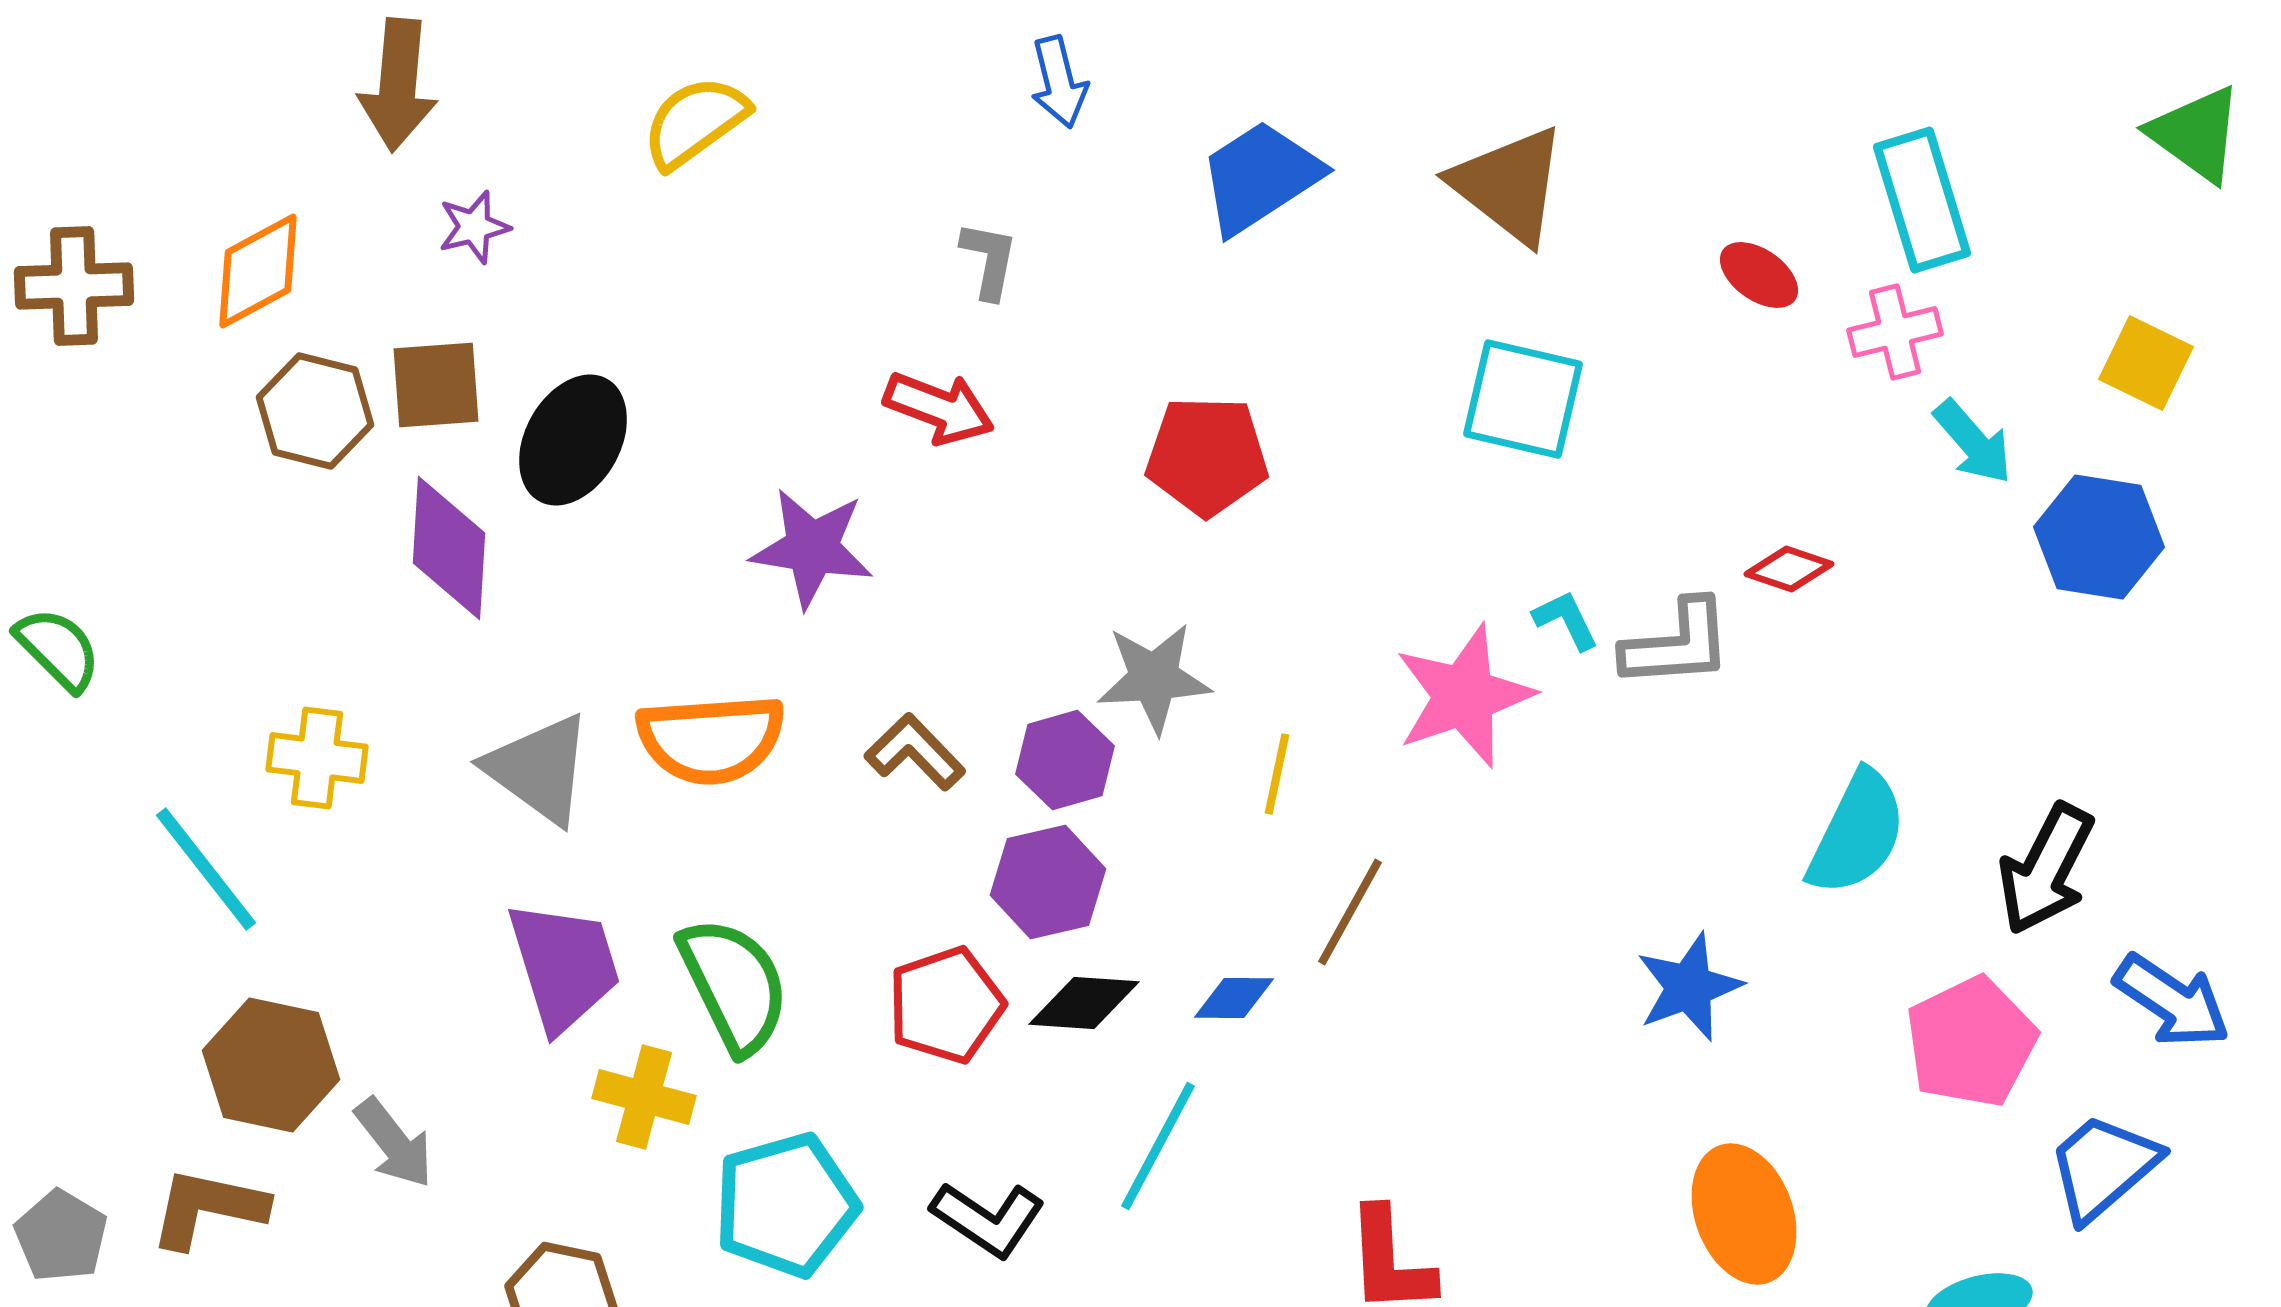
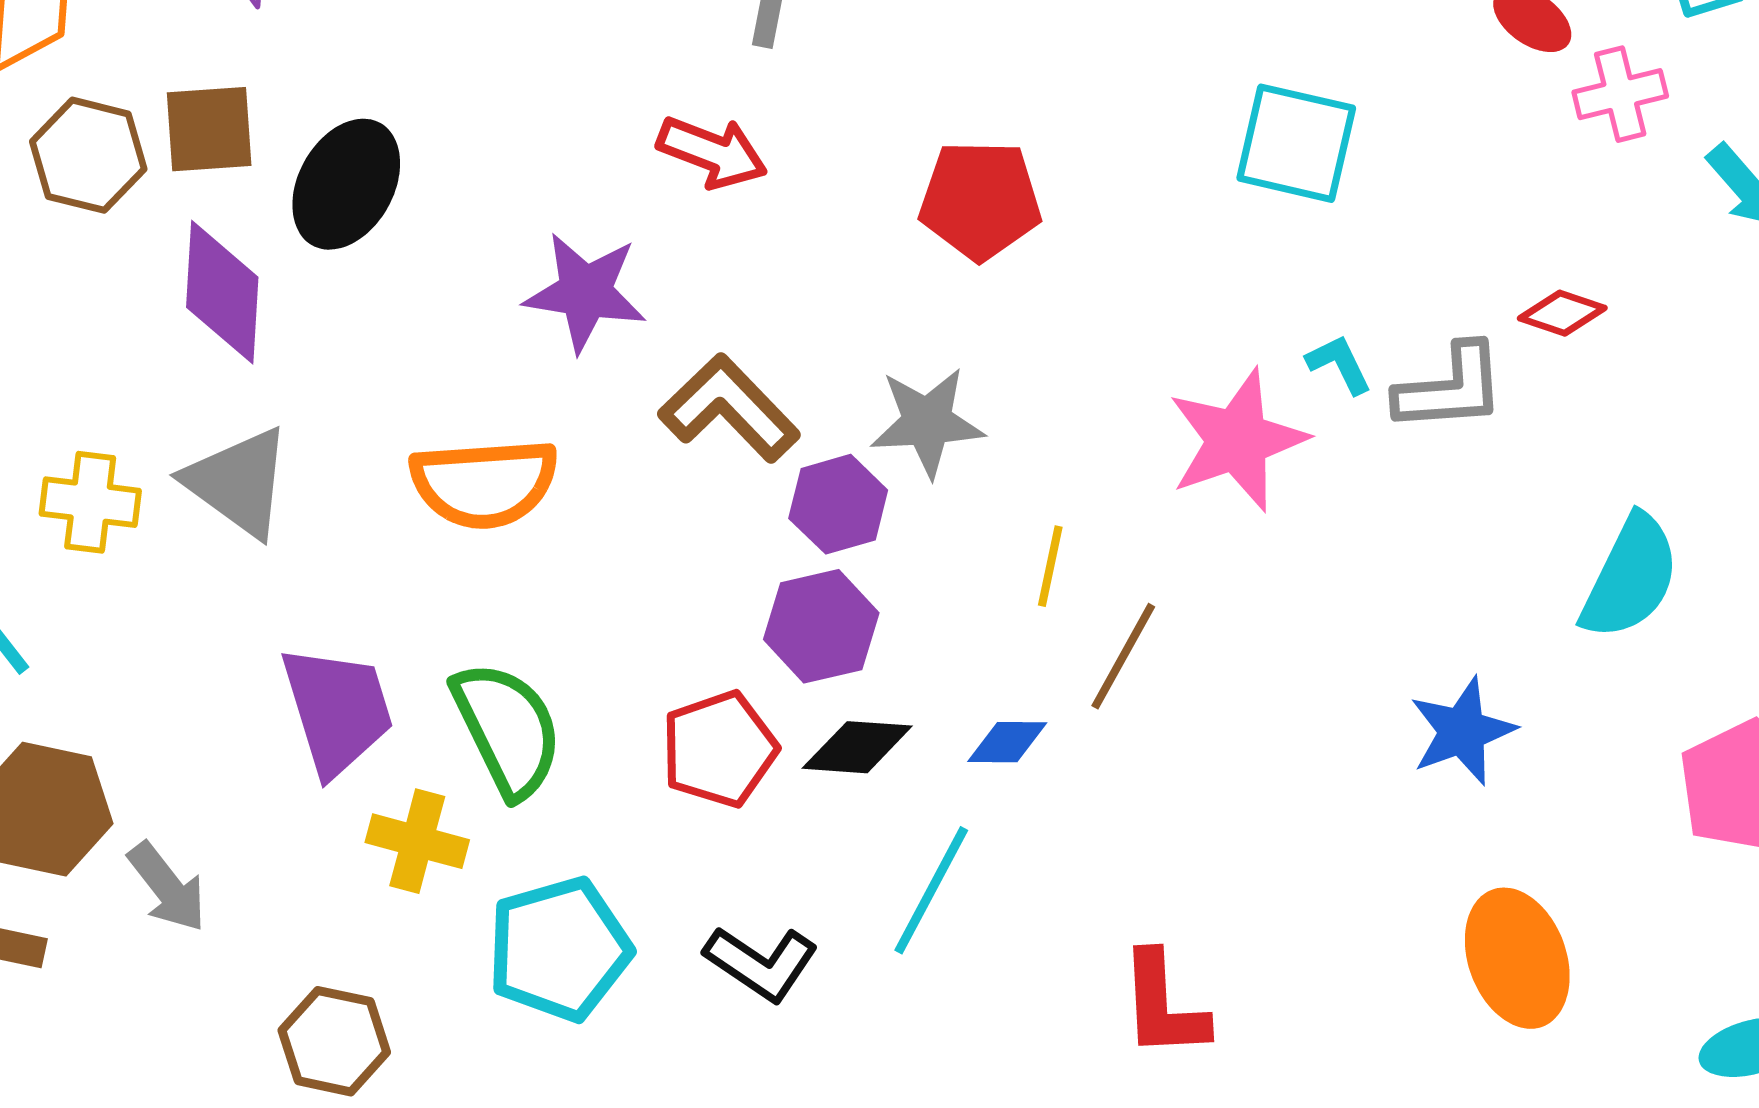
pink cross: (1895, 332) -> (1620, 94), moved
brown L-shape: (915, 752) -> (729, 408), moved, size x1.4
gray triangle: (539, 769) -> (238, 482), moved
yellow line: (1277, 774) -> (1050, 566), moved

